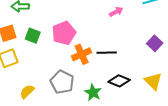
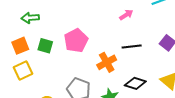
black line: (107, 53) -> (132, 46), moved
orange cross: (82, 54) -> (107, 62), moved

